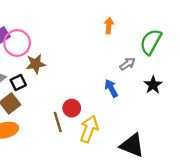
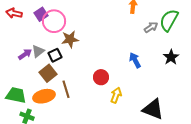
gray arrow: (127, 64) -> (151, 27), moved
brown line: (58, 122) -> (66, 89), moved
yellow arrow: (89, 129) -> (116, 95), size x0.7

